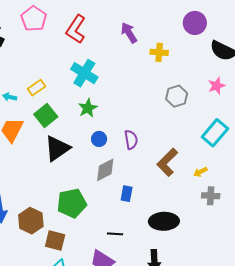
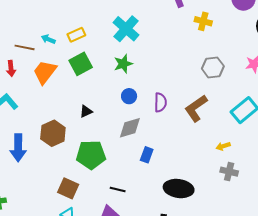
black triangle: (57, 148) -> (86, 111), moved, size x0.5
brown L-shape: (167, 162) -> (196, 108), moved
brown hexagon: (31, 221) -> (53, 133), moved
black line: (115, 234) -> (118, 190), moved

